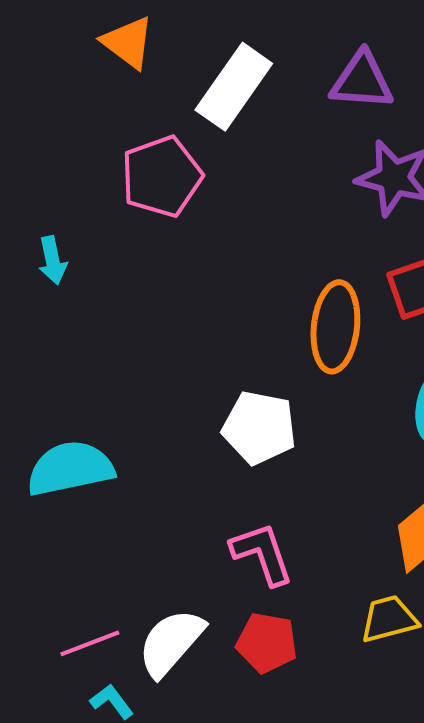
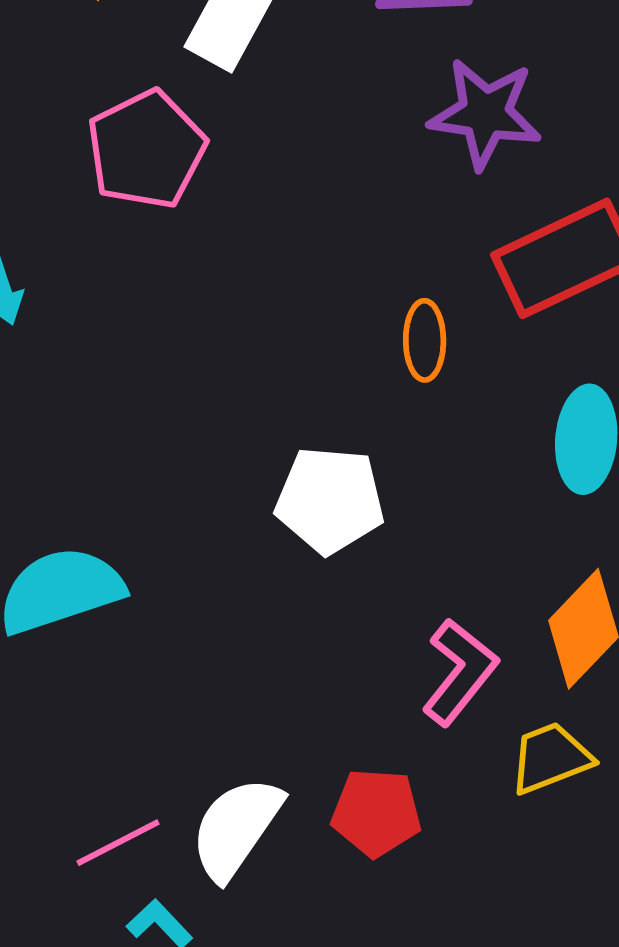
orange ellipse: (335, 327) -> (425, 340), size x0.6
pink L-shape: (262, 554) -> (460, 672), moved, turned 64

